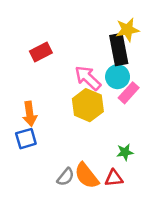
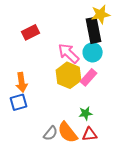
pink rectangle: (129, 93) -> (89, 77), moved
green star: (125, 152) -> (86, 113), moved

